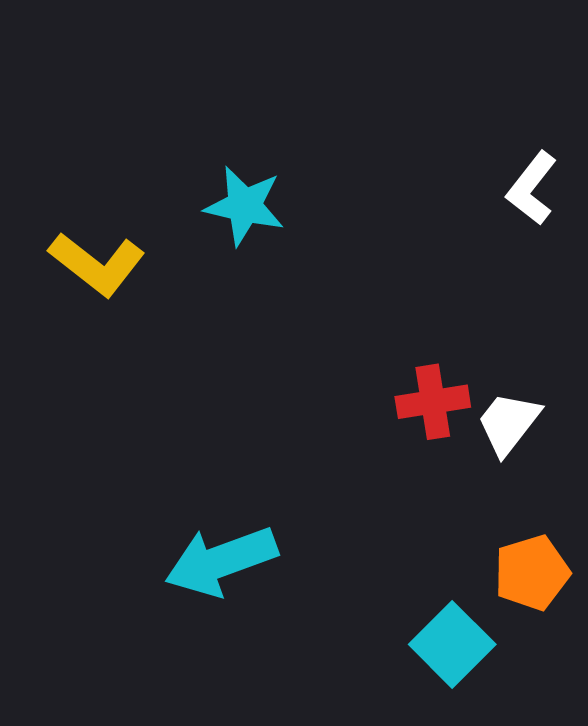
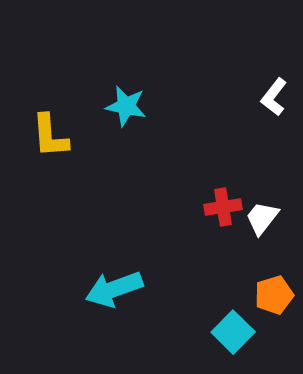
yellow L-shape: (97, 264) -> (50, 136), turned 48

